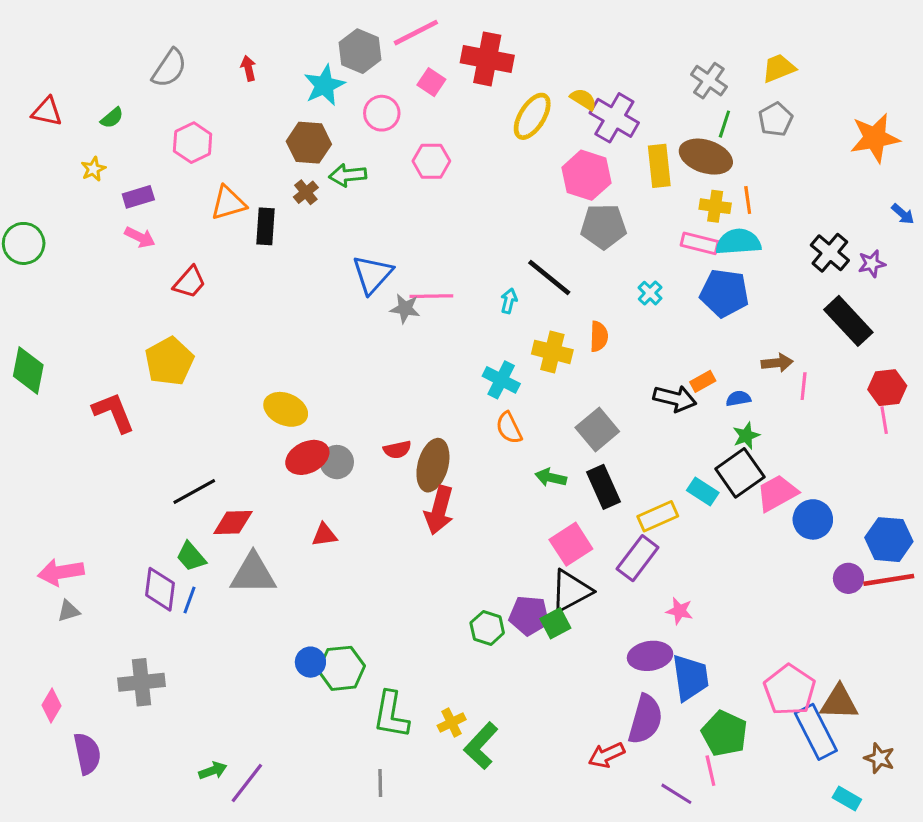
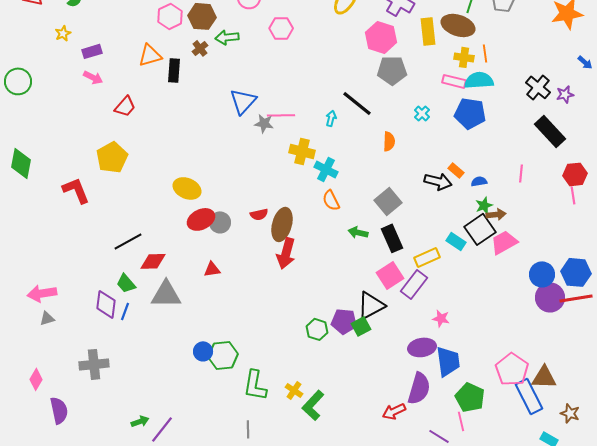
pink hexagon: (193, 143) -> (170, 16), moved
yellow cross: (552, 352) -> (302, 151), moved
brown arrow: (777, 363) -> (496, 214), moved
orange rectangle: (703, 381) -> (456, 170), turned 70
blue circle: (813, 519) -> (542, 274), moved
pink square: (571, 544) -> (390, 275), moved
purple circle: (848, 578) -> (550, 297), size x1.5
yellow cross: (452, 723) -> (294, 390), turned -30

